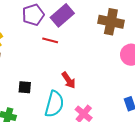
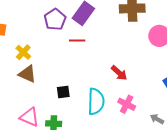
red arrow: (69, 80) -> (119, 73), moved

